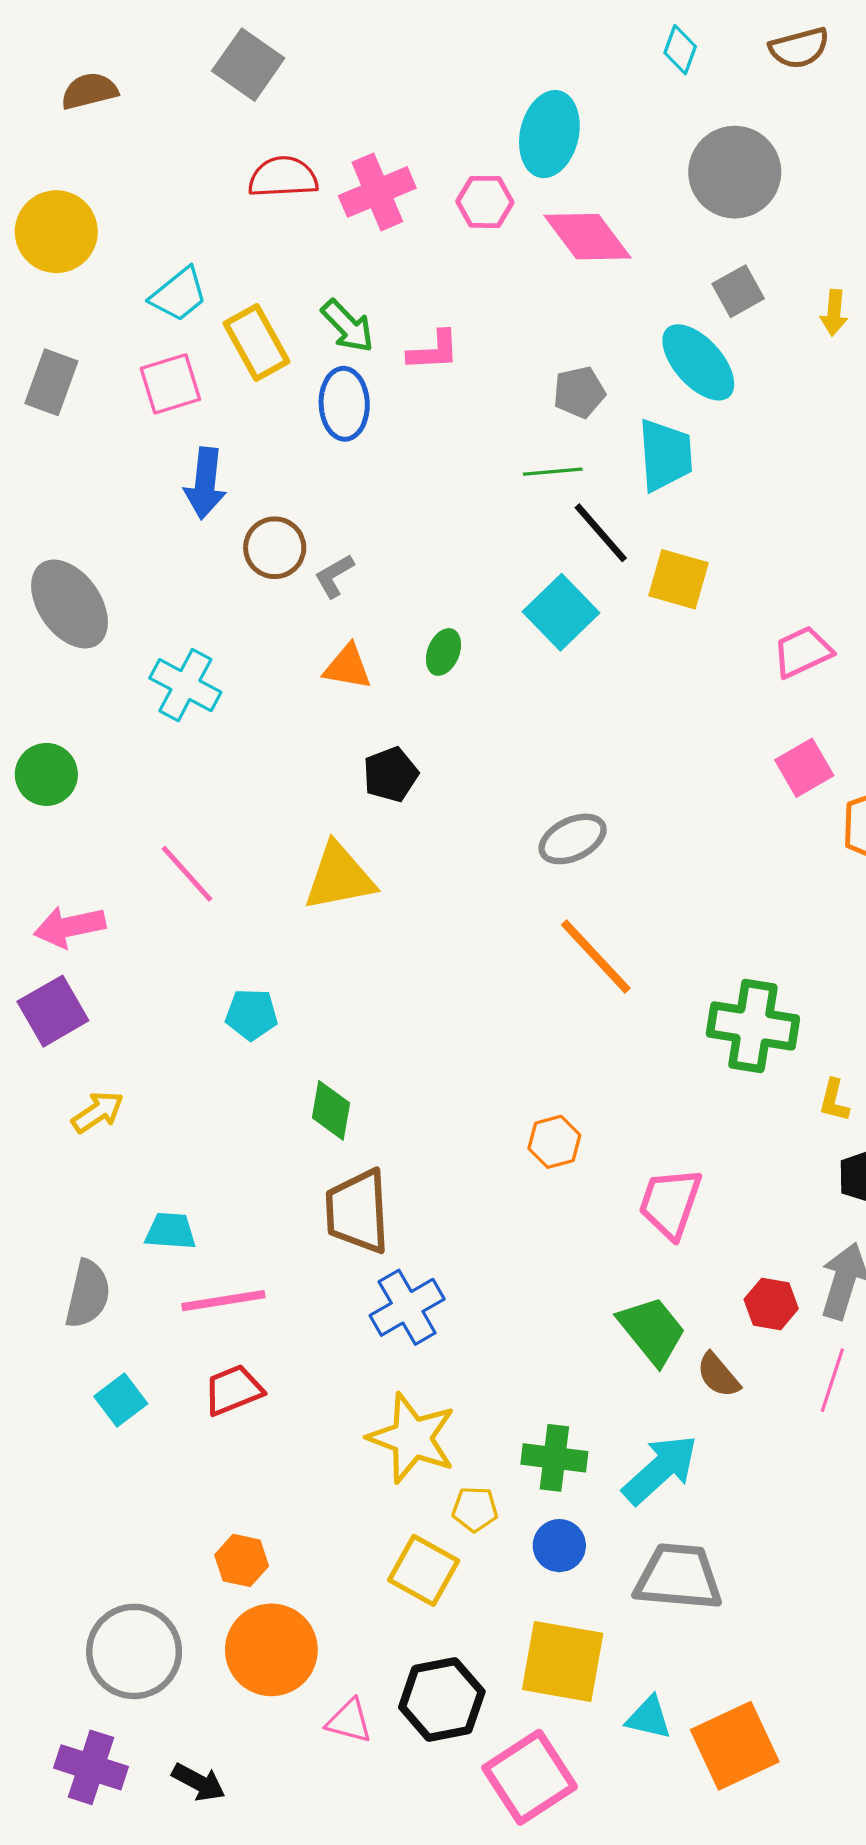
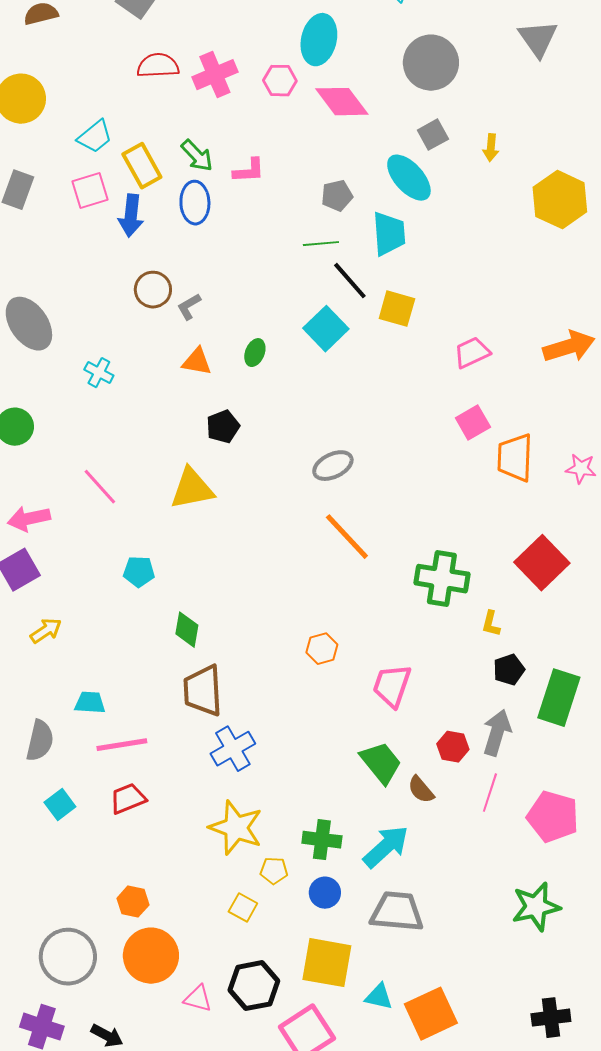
blue arrow: (205, 483) -> (131, 216), moved
cyan cross: (185, 685) -> (99, 373), size x0.7
yellow square: (424, 1570) -> (243, 908), size x0.7

